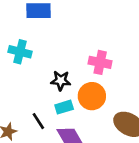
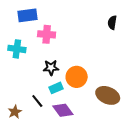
pink cross: (100, 62) -> (47, 34), moved

